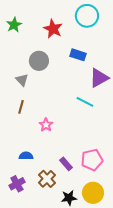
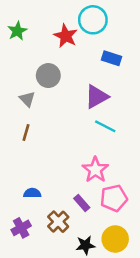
cyan circle: (87, 16) -> (93, 20), moved
blue rectangle: (78, 55) -> (111, 58), moved
purple triangle: (99, 78) -> (97, 97), moved
pink star: (46, 125) -> (95, 170), moved, size x1.5

